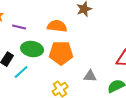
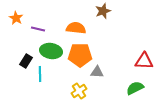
cyan line: (21, 72) -> (40, 74), turned -49
gray triangle: (90, 76) -> (97, 72), moved

